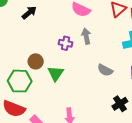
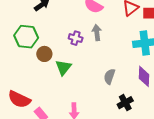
gray semicircle: (105, 70) -> (109, 76), moved, turned 77
green hexagon: (20, 81) -> (26, 37), moved

